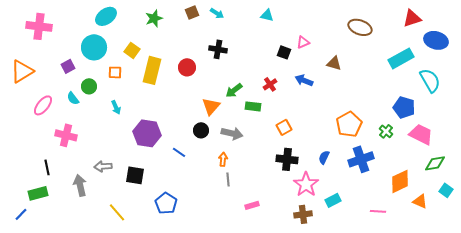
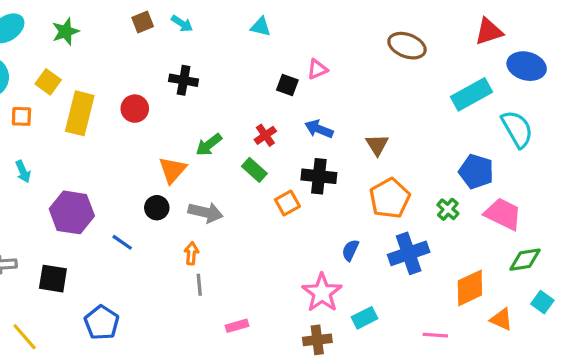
green star: (154, 18) -> (66, 31), moved
brown triangle: (334, 63) -> (377, 145), moved, turned 42
green rectangle: (253, 106) -> (254, 170), moved, turned 35
black cross: (287, 159) -> (319, 176), moved

